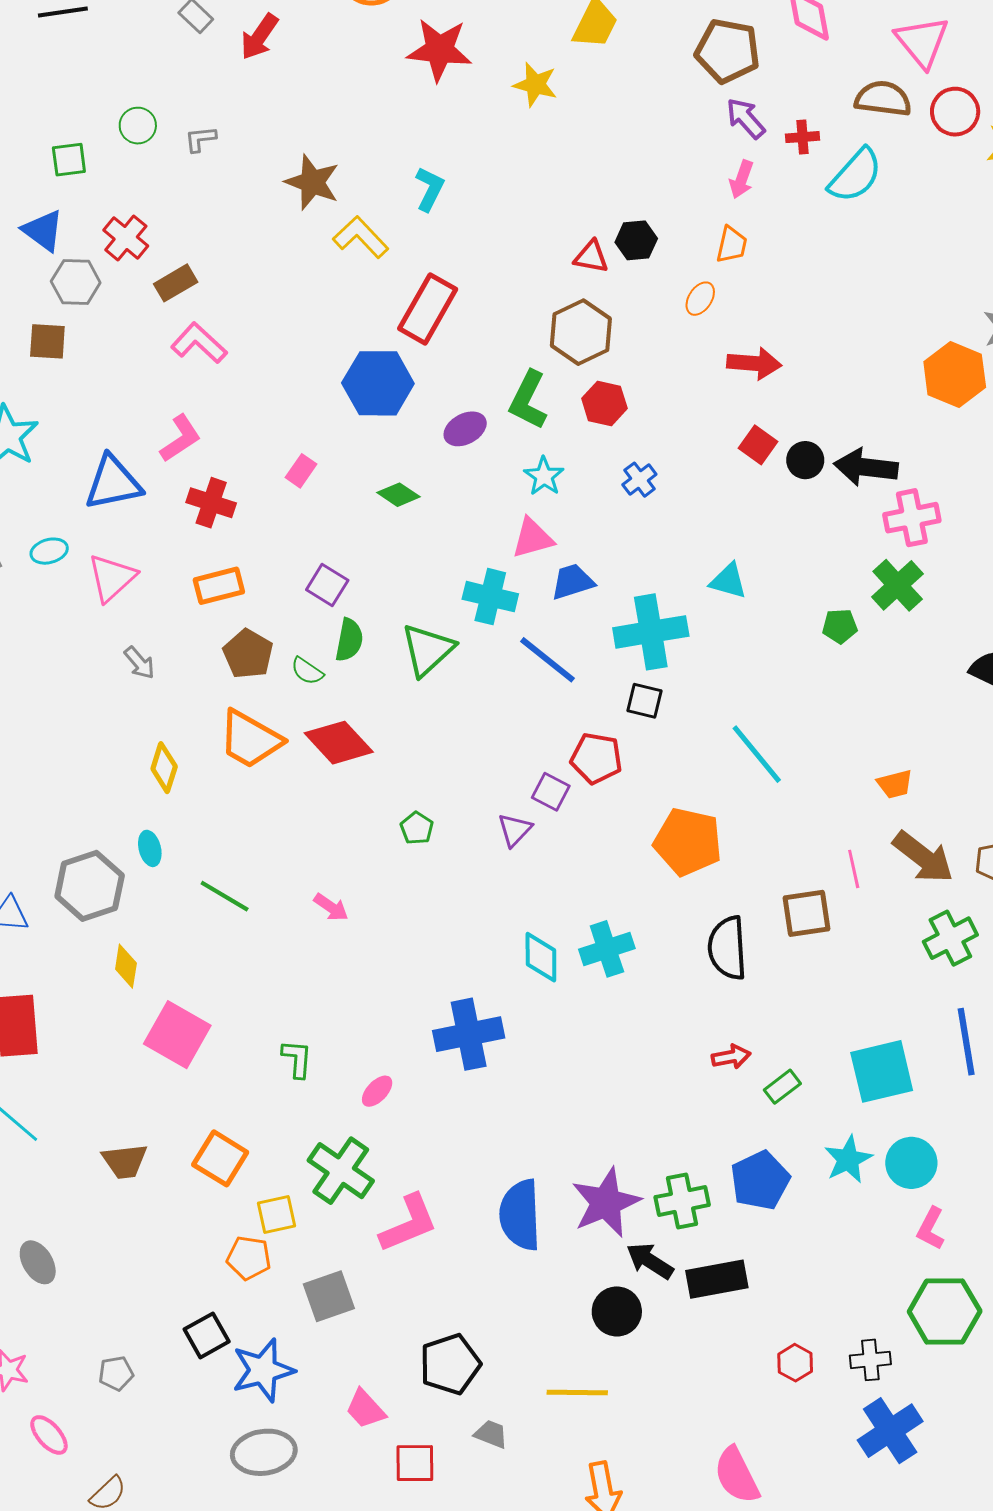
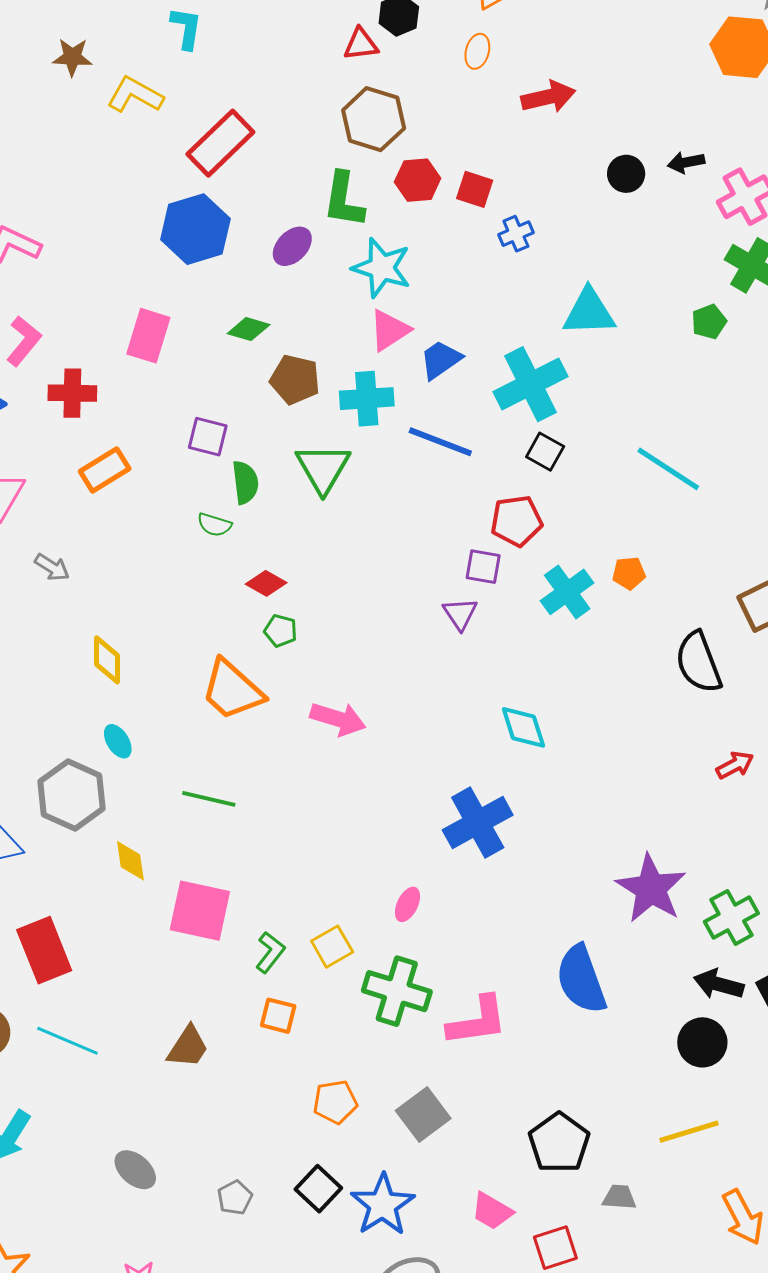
brown star: (312, 182) -> (72, 57), size x0.7
red rectangle: (428, 309) -> (220, 143), turned 34
red square: (758, 445) -> (475, 189), moved
black arrow: (866, 467) -> (686, 162), size x0.6
pink rectangle: (301, 471) -> (148, 336), size x1.6
cyan star: (544, 476) -> (382, 268), size x1.5
blue cross: (639, 480) -> (516, 234), moved, turned 32
cyan triangle: (728, 581) -> (589, 312), size x1.4
brown pentagon: (248, 654) -> (295, 379), moved
black square: (644, 701) -> (545, 452), turned 33
orange trapezoid: (250, 739) -> (232, 690), moved, turned 30
red diamond: (339, 743) -> (266, 583), size x0.6
green pentagon: (417, 828) -> (281, 631), moved
orange pentagon: (688, 842) -> (629, 573), size x0.5
green line: (225, 896) -> (209, 799), moved
pink arrow: (331, 907) -> (338, 719), moved, size x1.5
cyan cross: (607, 949) -> (567, 592), moved
green L-shape: (297, 1059) -> (270, 952), moved, turned 51
orange square: (220, 1158) -> (278, 1016), size x0.7
brown trapezoid: (125, 1161) -> (188, 1047), turned -33
purple star: (606, 1203) -> (651, 889), moved
yellow square: (276, 1215) -> (332, 947), moved
pink L-shape: (409, 1223) -> (477, 1021), turned 32
gray pentagon: (116, 1373) -> (235, 1198), moved

